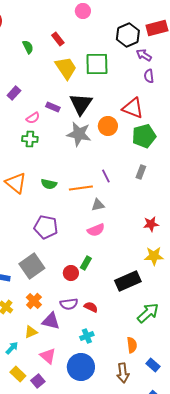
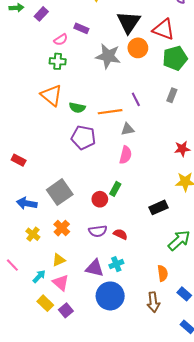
black triangle: (81, 104) -> (129, 22), moved
orange triangle: (16, 183) -> (51, 95), moved
purple pentagon: (46, 227) -> (83, 137), moved
pink semicircle: (96, 230) -> (126, 155), turned -54
black rectangle: (128, 281) -> (158, 207), size x0.7
purple triangle: (51, 321) -> (95, 268), moved
pink triangle: (48, 356) -> (61, 283), moved

